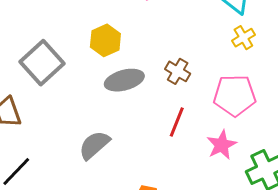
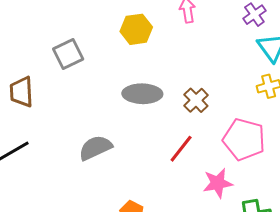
yellow hexagon: (105, 40) -> (136, 29), moved
gray square: (42, 63) -> (68, 54), size x0.7

